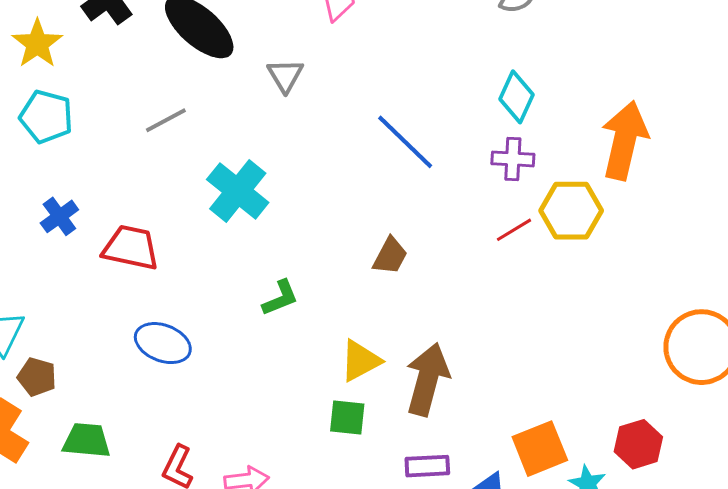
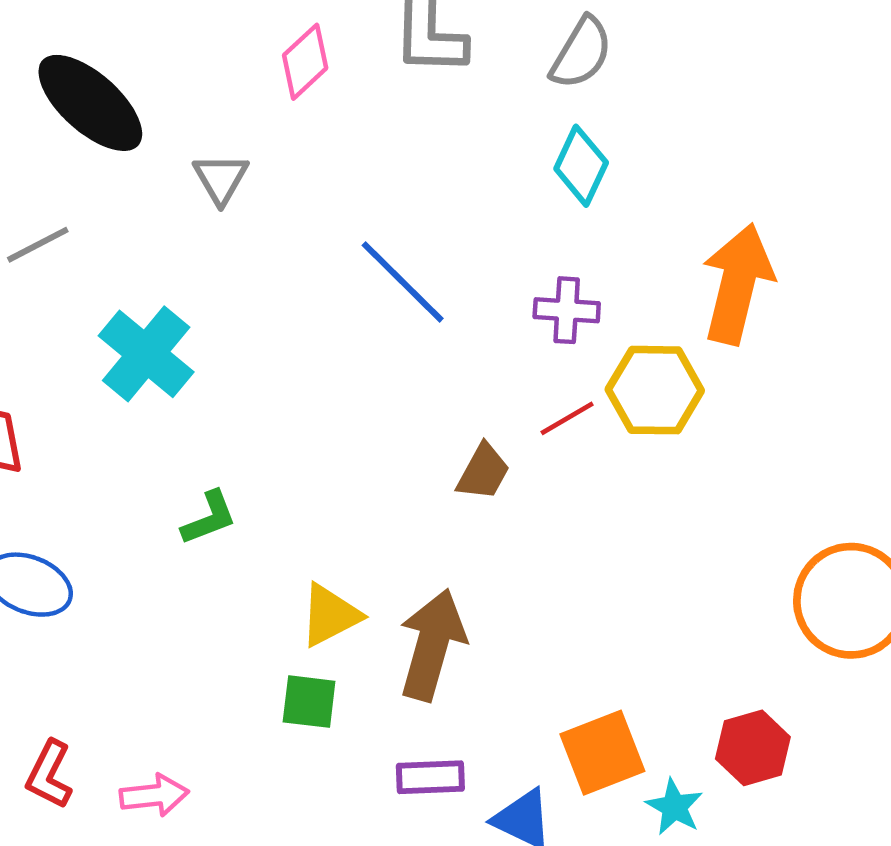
cyan diamond: (517, 97) -> (581, 166), moved
brown trapezoid: (390, 256) -> (483, 472), moved

